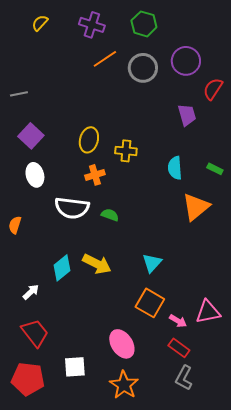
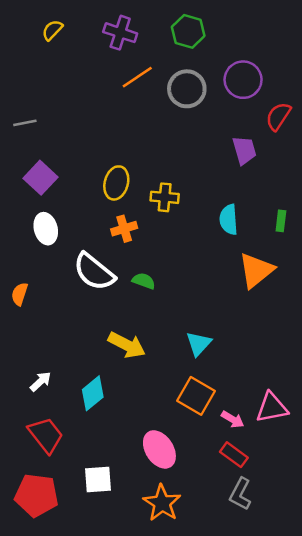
green rectangle: (215, 169) -> (281, 221), turned 70
white semicircle: (72, 208) -> (94, 272), turned 32
cyan diamond: (62, 268) -> (93, 393), moved

